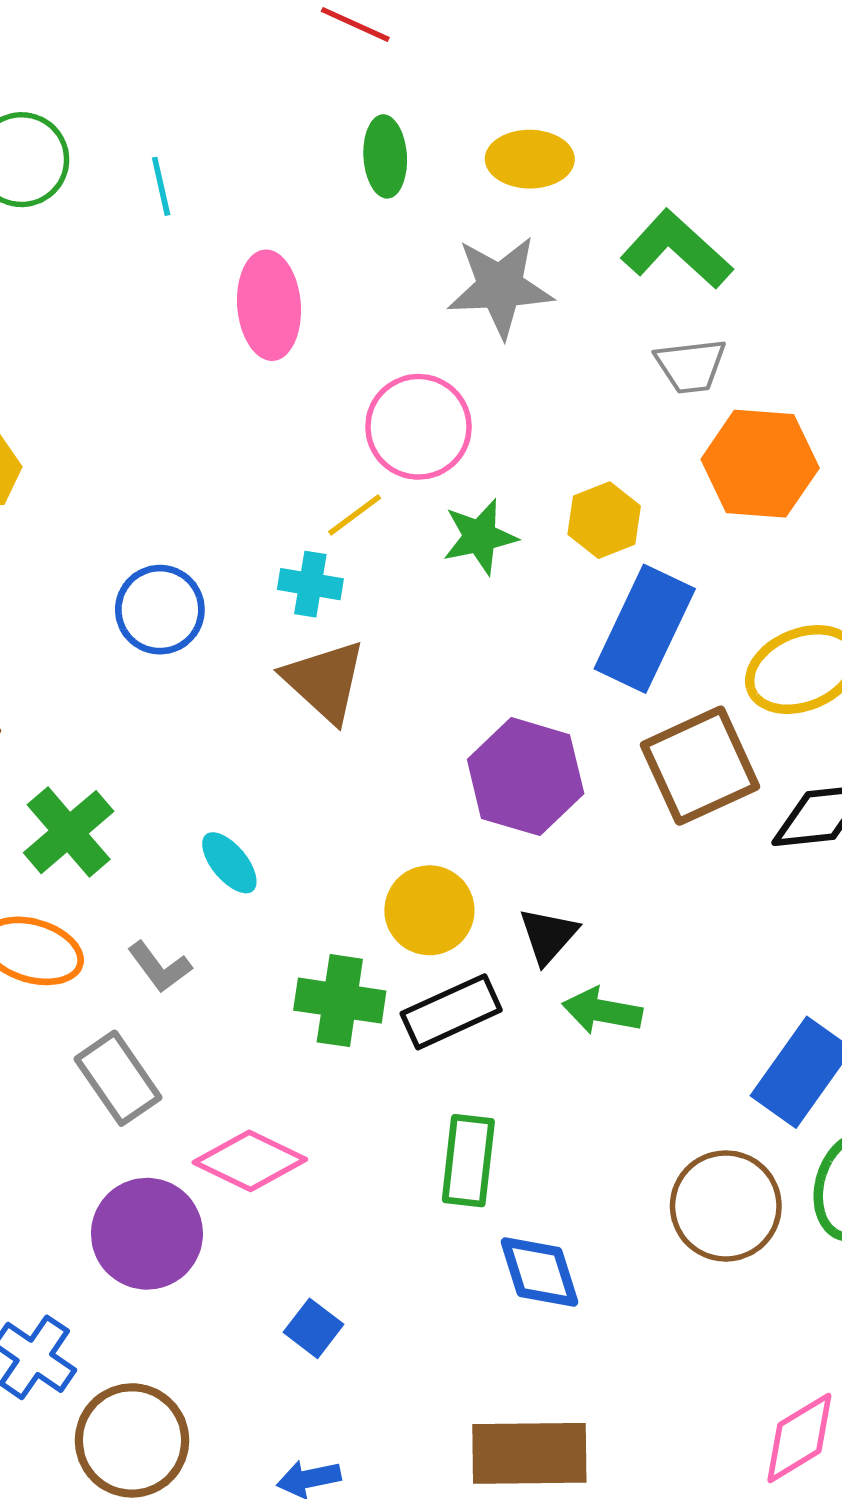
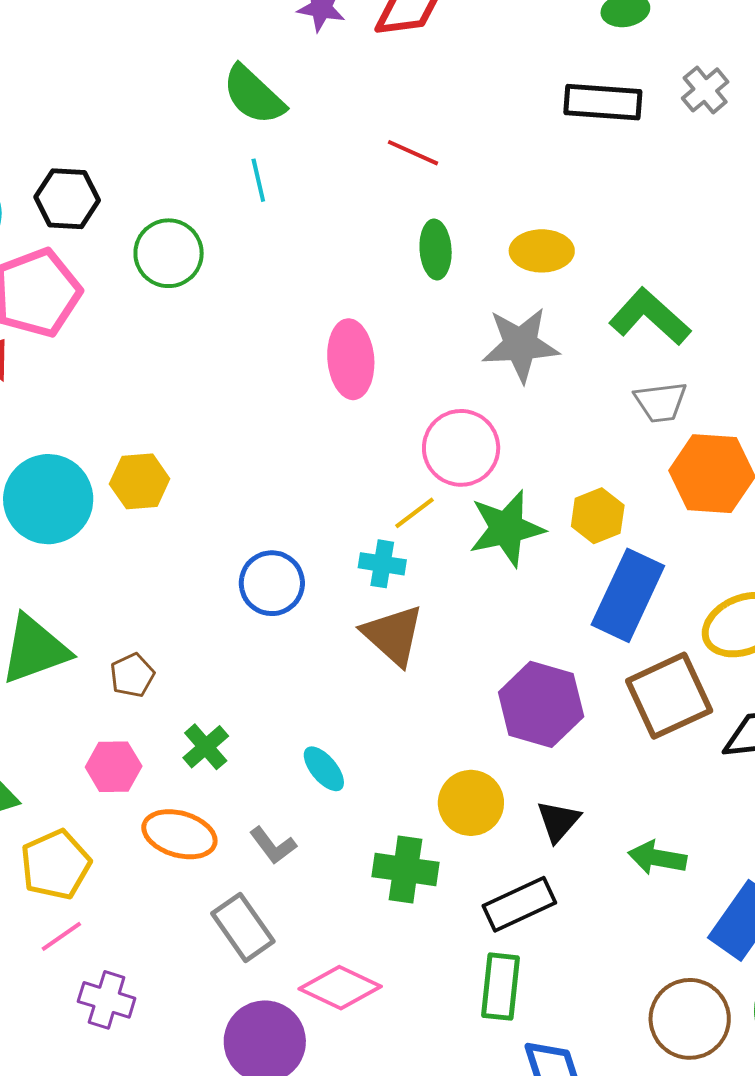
cyan line: (161, 186) -> (258, 180), moved
green star: (480, 537) -> (507, 528), size x1.4
green cross: (69, 832) -> (206, 747), size x0.7
green arrow: (602, 1011) -> (657, 858), moved
black rectangle: (451, 1012) -> (519, 904), moved

